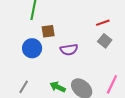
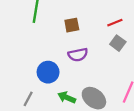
brown square: (48, 31) -> (72, 25), moved
blue circle: (32, 48) -> (48, 72), moved

